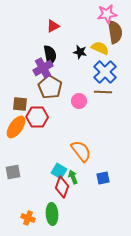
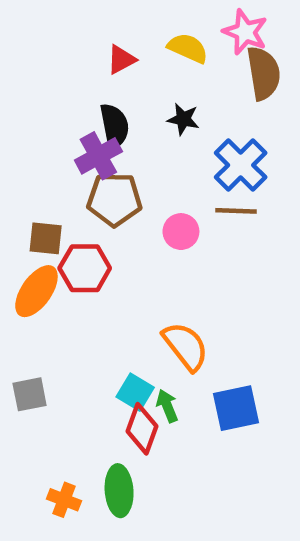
pink star: (107, 14) -> (245, 32), turned 30
yellow semicircle: (100, 48) -> (188, 48), moved
brown pentagon: (50, 87) -> (114, 199), turned -30
blue square: (103, 178) -> (236, 408), size x1.5

